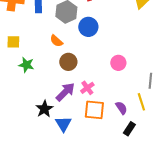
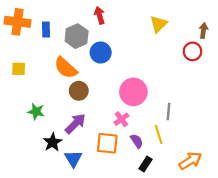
orange semicircle: (56, 41) -> (66, 68), size x1.6
pink circle: (118, 63) -> (133, 92), size x1.6
green star: (26, 65) -> (36, 112), moved
pink cross: (87, 88) -> (121, 119), moved

